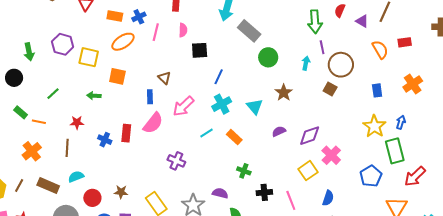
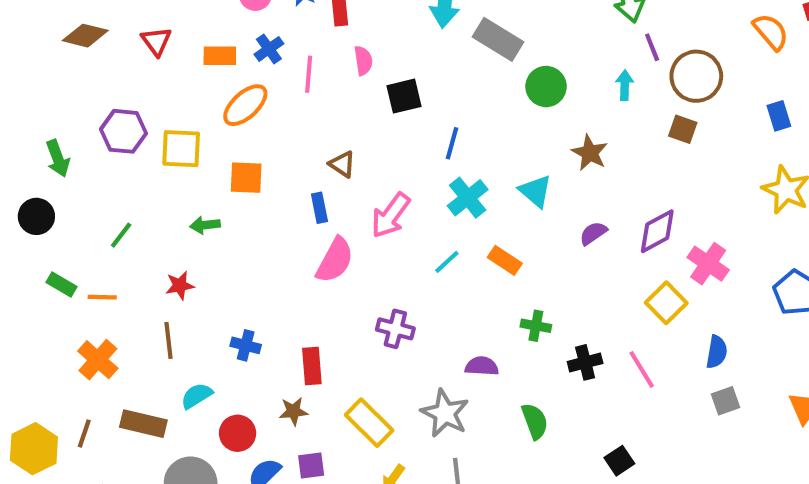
red rectangle: (126, 133) -> (312, 366), moved
blue cross: (105, 140) -> (246, 345), moved
purple semicircle: (220, 193) -> (482, 366), moved

